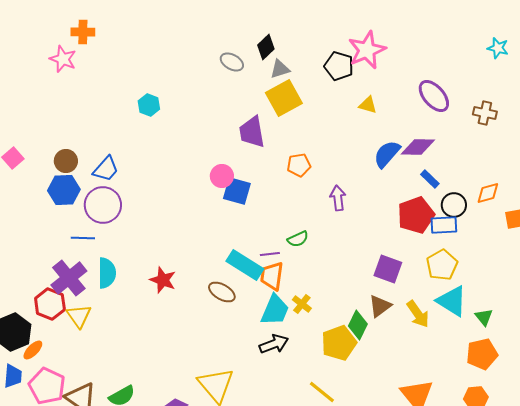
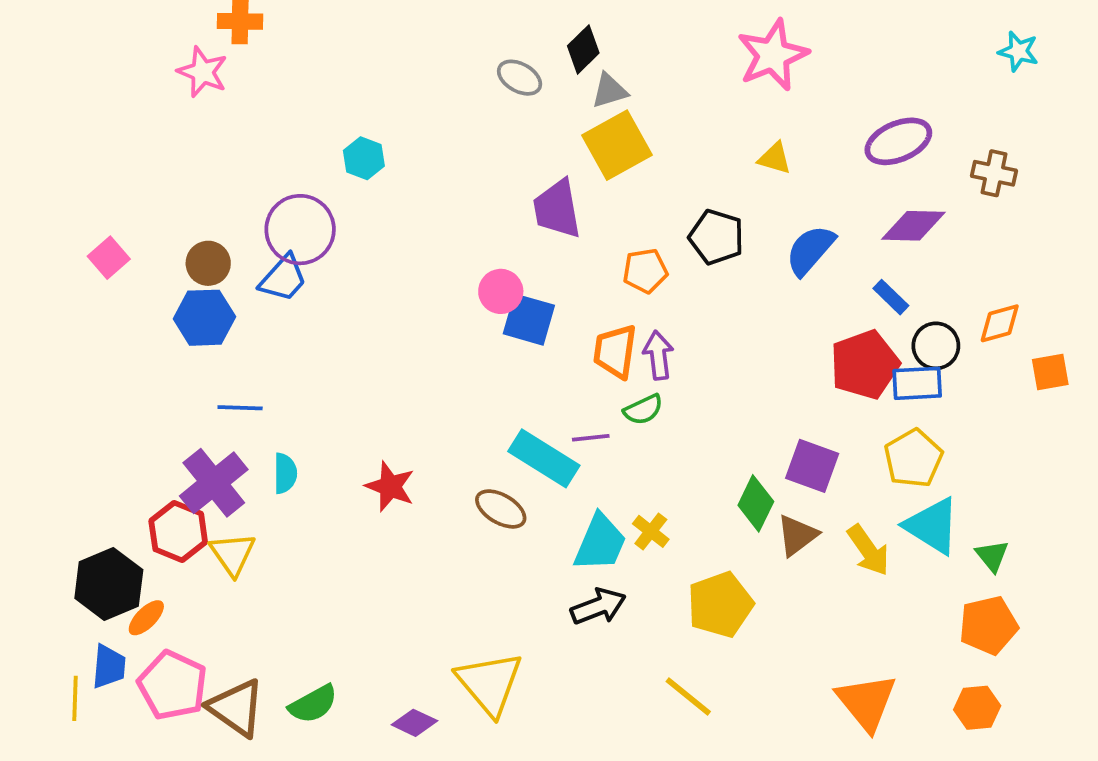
black pentagon: (339, 66) -> (716, 237), moved
purple ellipse: (434, 96) -> (898, 141), turned -72
purple diamond: (418, 147) -> (913, 226), moved
purple arrow: (338, 198) -> (658, 355), moved
purple circle: (103, 205) -> (300, 230), moved
cyan semicircle: (107, 273) -> (285, 473), size x0.7
orange trapezoid: (272, 276) -> (615, 351), moved
green diamond: (358, 325) -> (756, 503), moved

